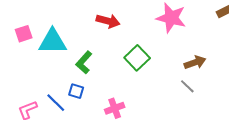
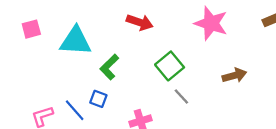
pink square: (24, 34) -> (31, 29), moved
gray line: (187, 86) -> (181, 97), moved

